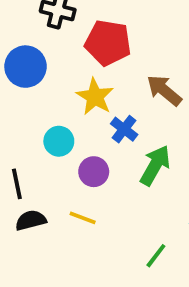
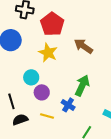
red pentagon: (108, 43) -> (52, 24), turned 30
blue cross: (124, 129) -> (68, 105), moved
purple circle: (94, 172) -> (42, 92), moved

